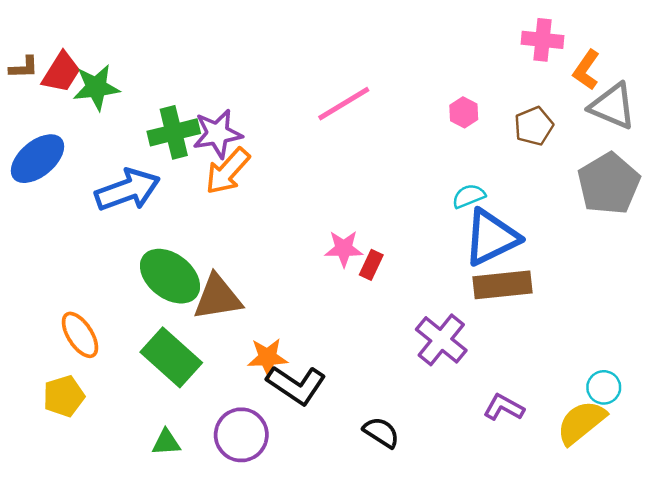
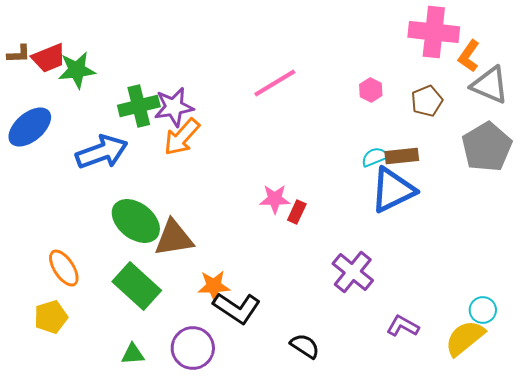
pink cross: (542, 40) -> (434, 32), size x1.5
red trapezoid: (61, 72) -> (49, 58), turned 36
brown rectangle: (502, 285) -> (402, 156), moved, size x0.7

